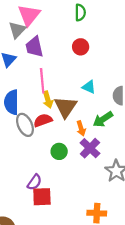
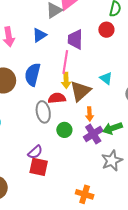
purple trapezoid: (34, 47) -> (75, 39), moved
red circle: (81, 47) -> (106, 30), moved
green arrow: (103, 119) -> (112, 128), moved
gray ellipse: (25, 125) -> (43, 112), moved

